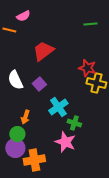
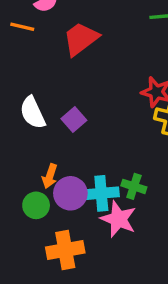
red trapezoid: (43, 51) -> (81, 39), moved
cyan cross: (58, 107) -> (101, 193), moved, turned 30
purple circle: (15, 148) -> (70, 193), moved

